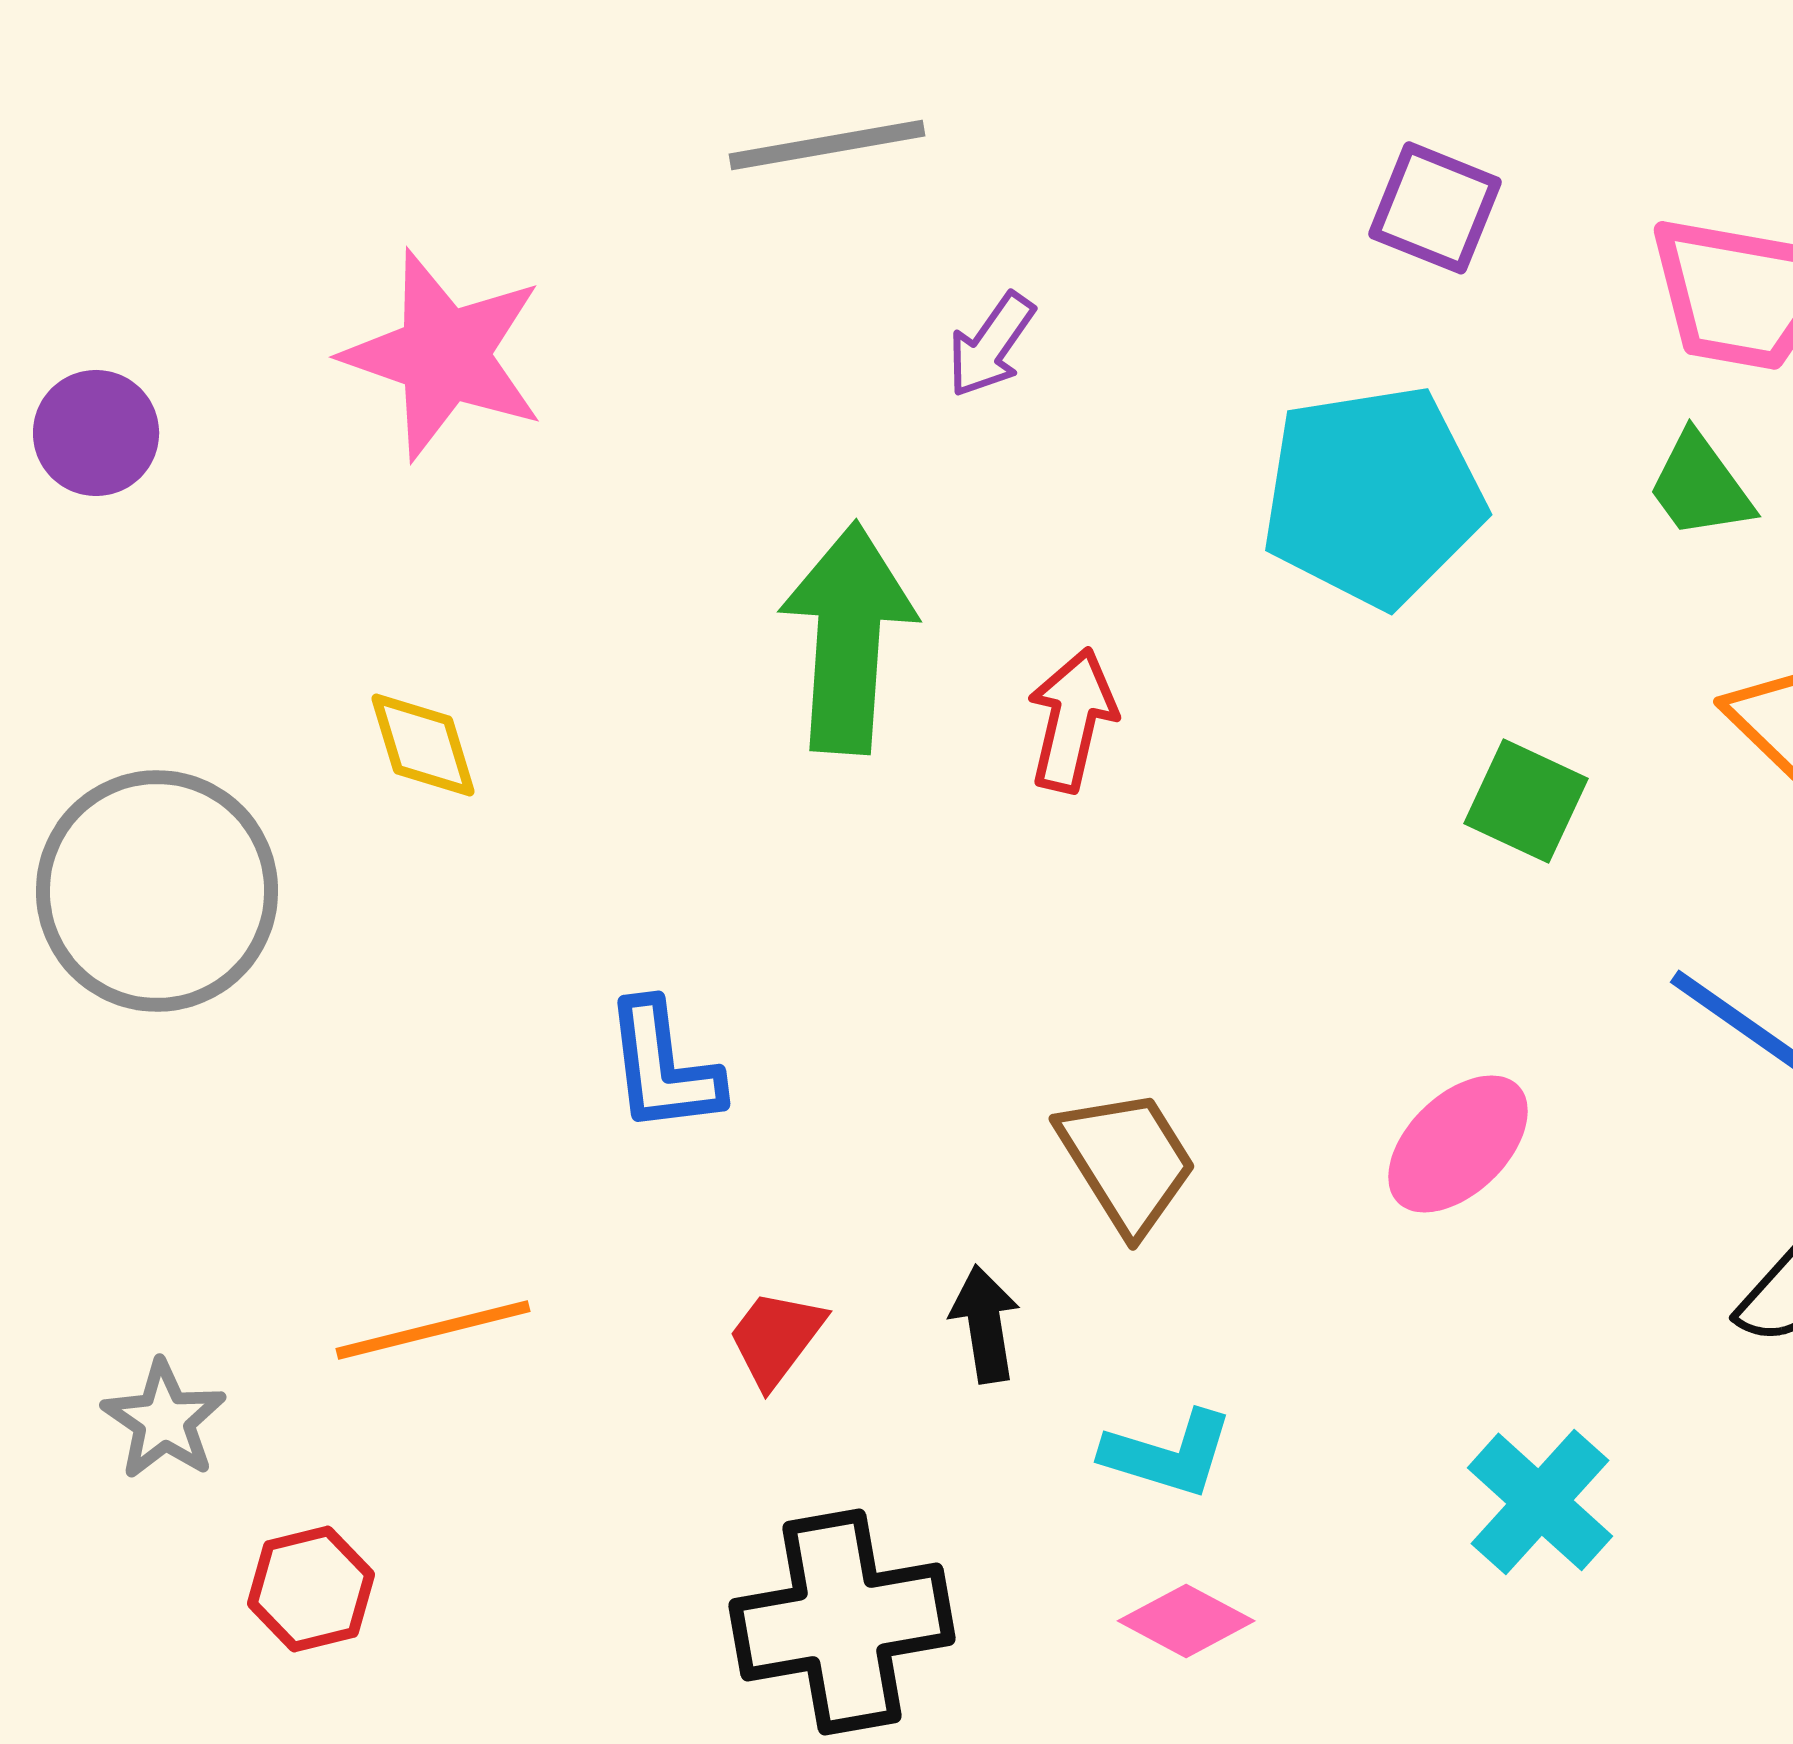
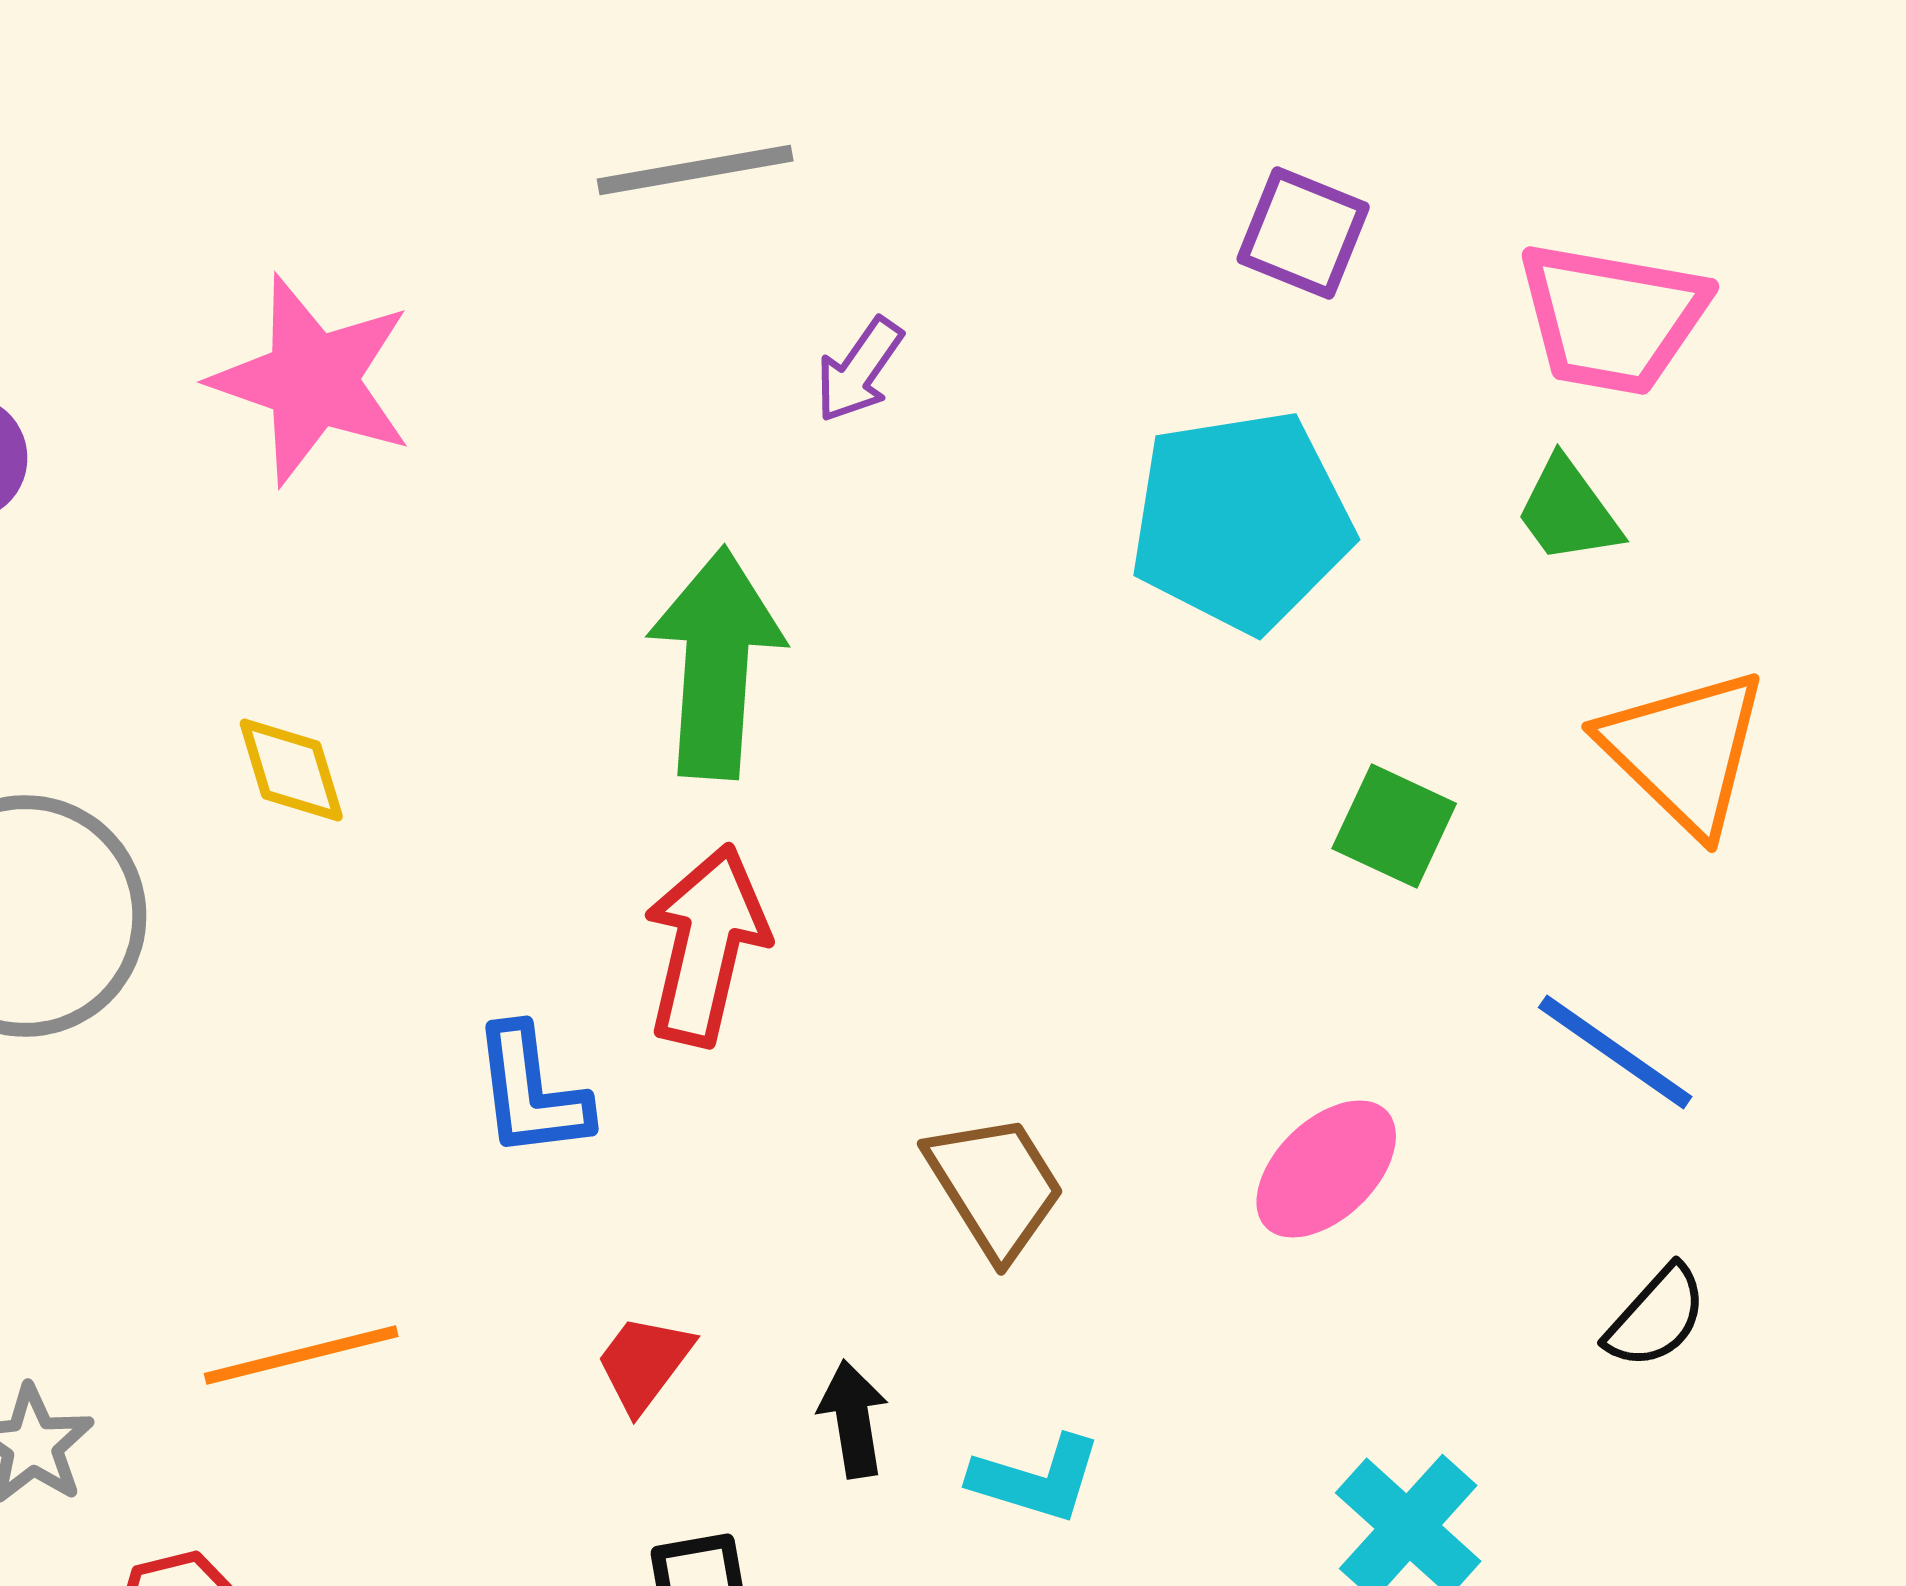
red arrow: (1072, 720) -> (706, 945), moved, size x1.4
black arrow: (985, 1324) -> (853, 1419), moved

